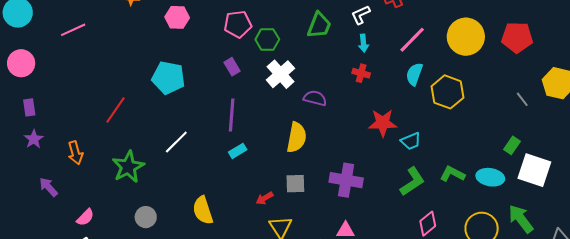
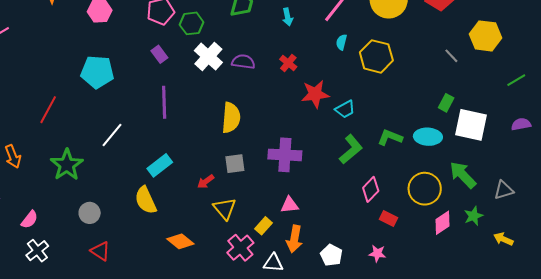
red cross: (361, 73) -> (288, 63), moved, turned 30
cyan semicircle: (414, 74) -> (341, 42), size x0.7
purple semicircle: (315, 98) -> (243, 62), moved
cyan rectangle: (238, 151) -> (160, 165), moved, size x1.4

